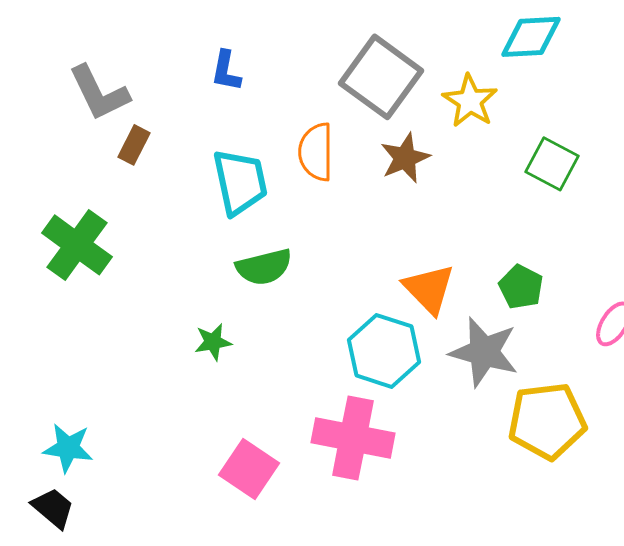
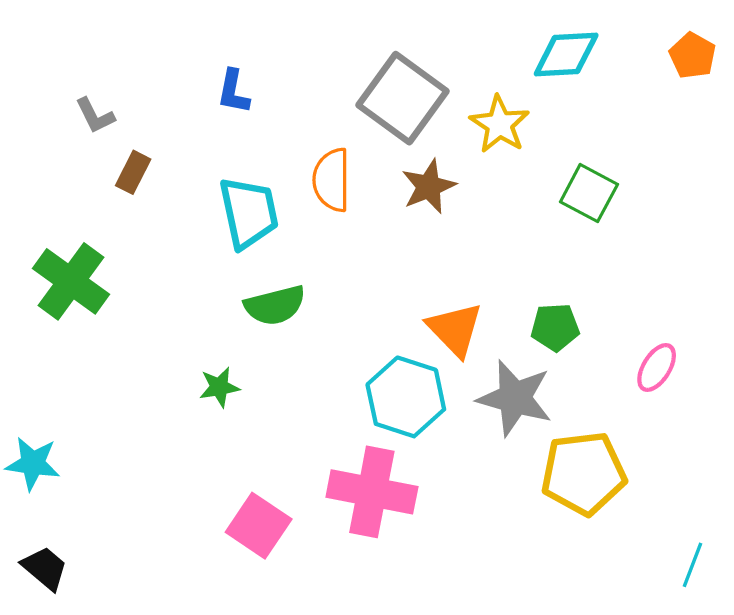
gray L-shape: (99, 93) -> (95, 116), size x0.6
green pentagon: (521, 287) -> (555, 327), turned -30
cyan star: (68, 448) -> (33, 463), moved

